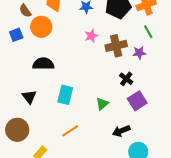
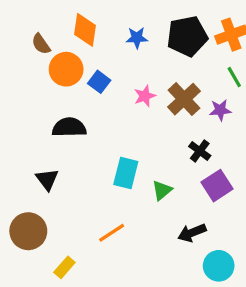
blue square: (16, 35) -> (99, 82), moved, turned -32
pink star: (91, 36) -> (145, 96), moved
brown cross: (116, 46) -> (184, 99), turned -30
cyan rectangle: (65, 95) -> (126, 173), moved

